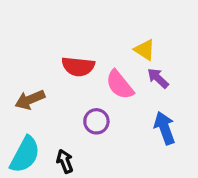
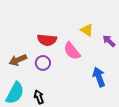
purple arrow: (158, 78) -> (109, 41), moved
purple circle: (96, 121) -> (43, 63), moved

